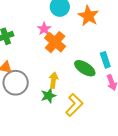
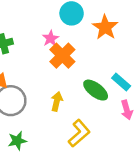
cyan rectangle: (105, 60) -> (121, 82), turned -35
green star: (48, 96) -> (17, 141), moved

